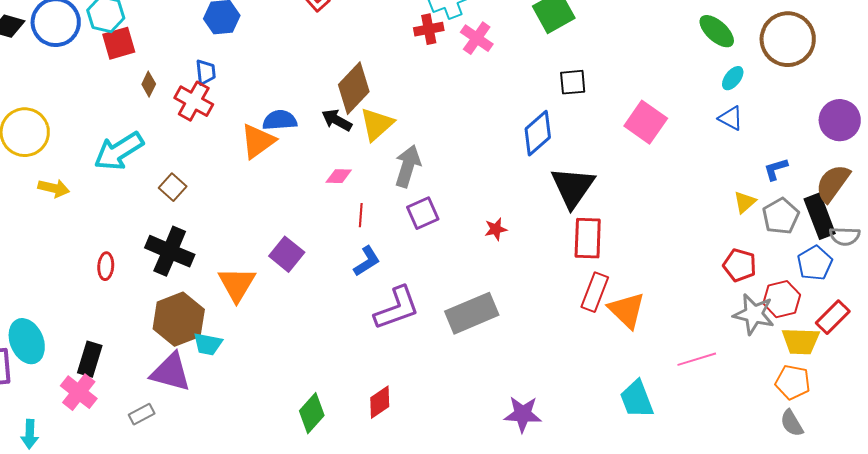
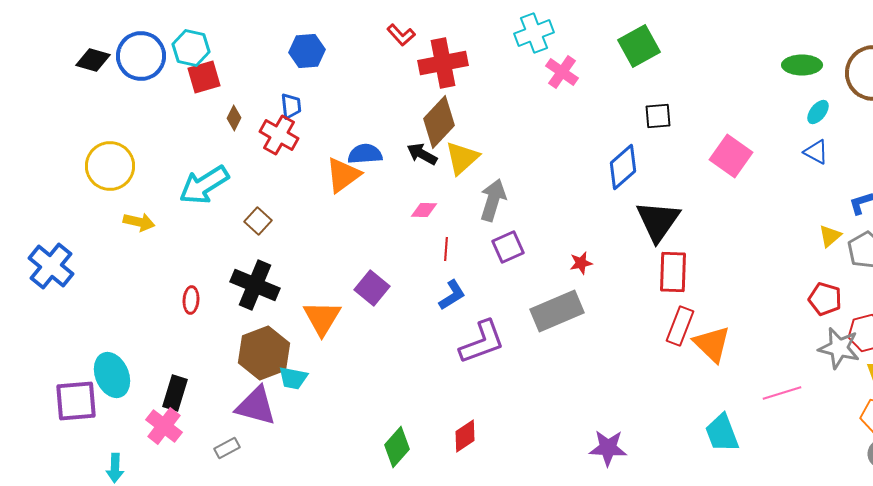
red cross: (429, 29) -> (443, 63), moved, size x1.6
green ellipse: (717, 31) -> (802, 65), turned -42
gray rectangle: (472, 313) -> (557, 311), moved

